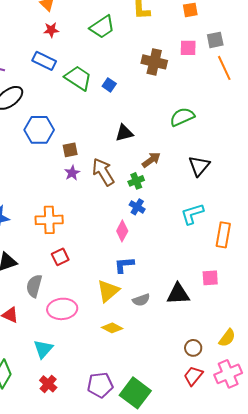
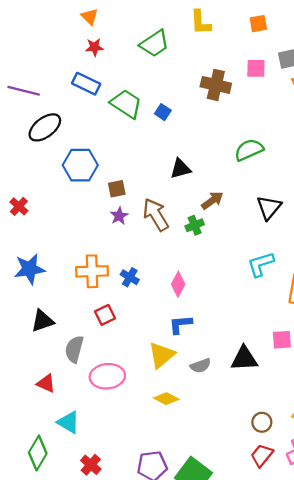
blue cross: (137, 207) -> (130, 277), moved
cyan triangle: (43, 349) -> (68, 422), moved, turned -40

